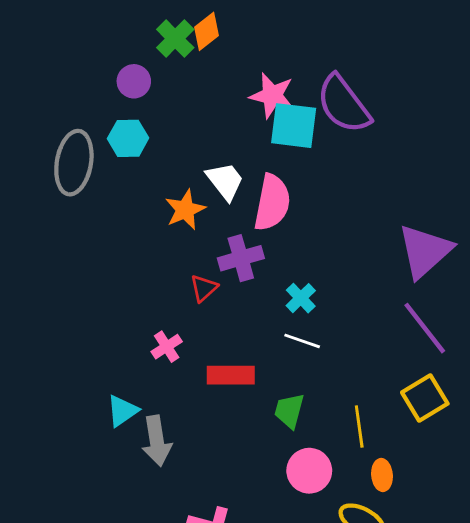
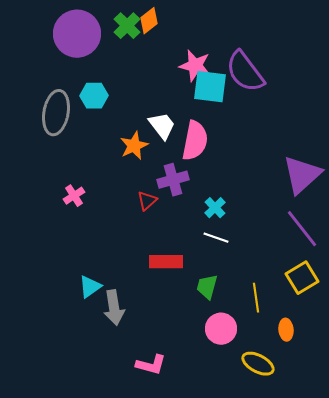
purple circle: (134, 81) -> (77, 34), moved, size x2.0
pink cross: (167, 347) -> (74, 196), moved
orange ellipse: (382, 475) -> (286, 330), moved

